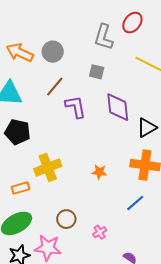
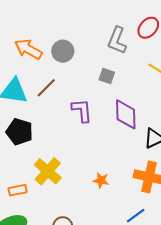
brown line: (55, 87) -> (46, 88), moved
yellow cross: (48, 167) -> (48, 171), turned -32

